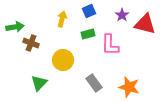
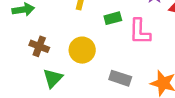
brown cross: (31, 43) -> (39, 46), moved
gray rectangle: (94, 83) -> (120, 78), turned -36

